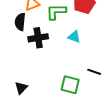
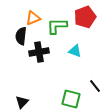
black line: (94, 72) -> (95, 86), turned 32

